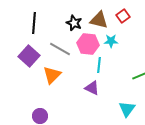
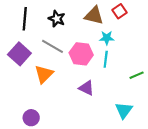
black star: (74, 23) -> (57, 19), moved
pink hexagon: (88, 44) -> (81, 54), moved
cyan line: (99, 65) -> (106, 59), moved

